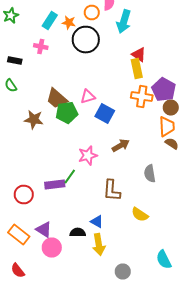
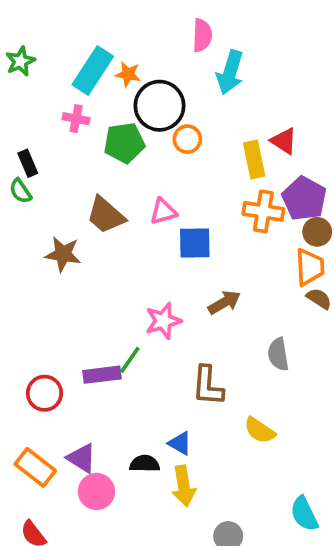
orange circle: (92, 12) -> (187, 139), moved
cyan rectangle: (50, 20) -> (93, 70), size x1.4
red triangle: (139, 54) -> (284, 141), moved
black rectangle: (15, 60) -> (28, 163), moved, turned 56
green pentagon: (67, 112) -> (124, 143), moved
blue square: (105, 114) -> (195, 243), turned -30

